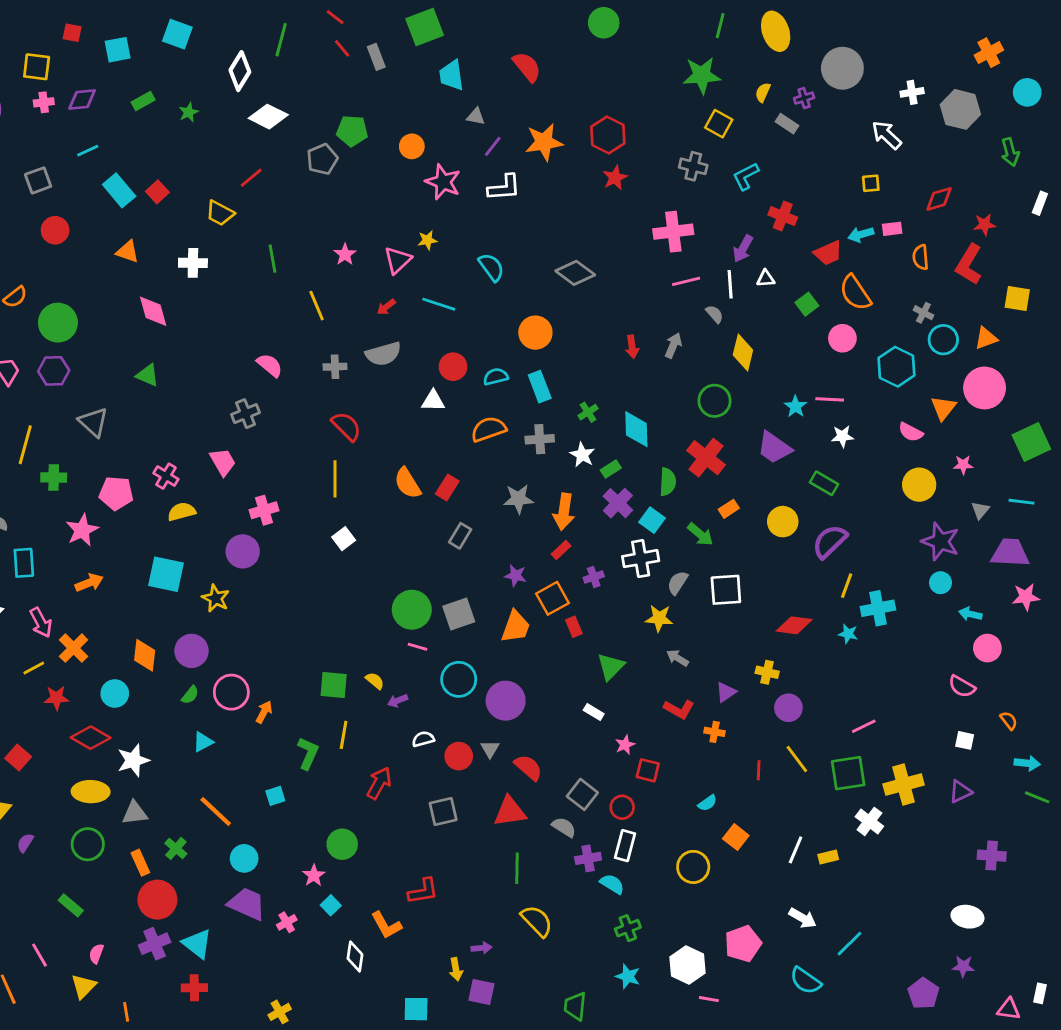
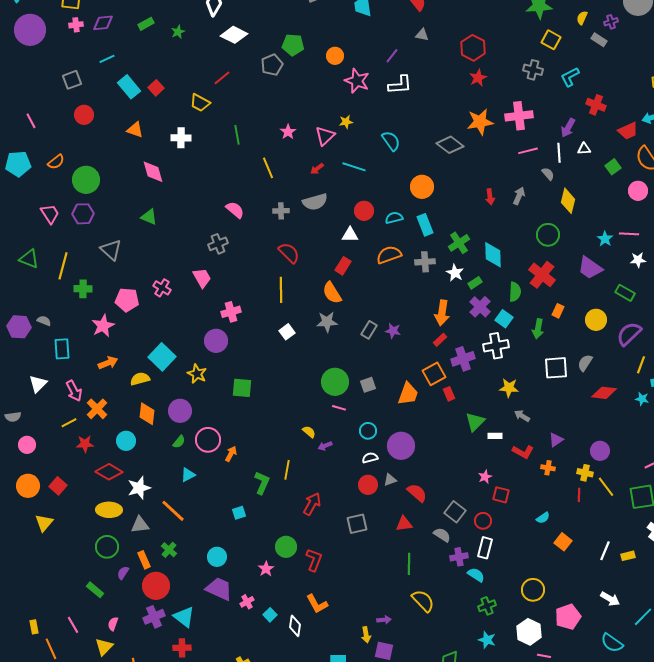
gray triangle: (476, 117) -> (422, 35), moved
orange star: (544, 142) -> (480, 122), moved
green cross: (588, 412) -> (459, 243), size x1.5
red rectangle: (447, 487) -> (343, 266), moved
gray star: (518, 499) -> (327, 322), moved
orange rectangle: (729, 509) -> (558, 311), turned -32
yellow semicircle: (182, 512) -> (140, 379), moved
green arrow: (700, 534) -> (538, 329), turned 60
cyan square: (166, 574) -> (162, 357), turned 32
purple star: (516, 576) -> (393, 331), moved
purple cross: (594, 577) -> (463, 359), size x1.6
gray semicircle: (678, 583) -> (585, 363), moved
gray square: (459, 614) -> (368, 385), size x0.7
yellow cross: (767, 672) -> (585, 473), moved
cyan circle: (459, 679) -> (368, 431), size x0.7
green square: (334, 685) -> (242, 388), moved
white rectangle: (594, 712) -> (495, 436), moved, turned -32
white semicircle: (423, 739) -> (370, 458), moved
gray triangle: (490, 749) -> (390, 480), turned 40
orange line: (216, 812) -> (173, 511), moved
red triangle: (510, 812) -> (404, 524), size x0.7
purple semicircle: (25, 843) -> (123, 573), moved
yellow circle: (693, 867) -> (533, 590), moved
red L-shape: (423, 891) -> (314, 560), moved, turned -60
cyan square: (331, 905) -> (270, 615), moved

